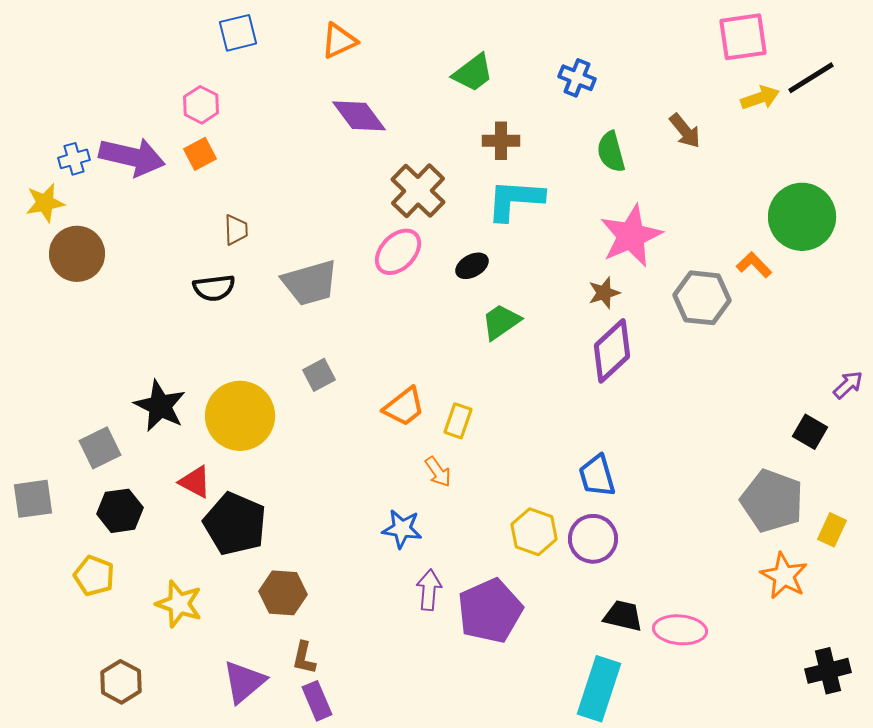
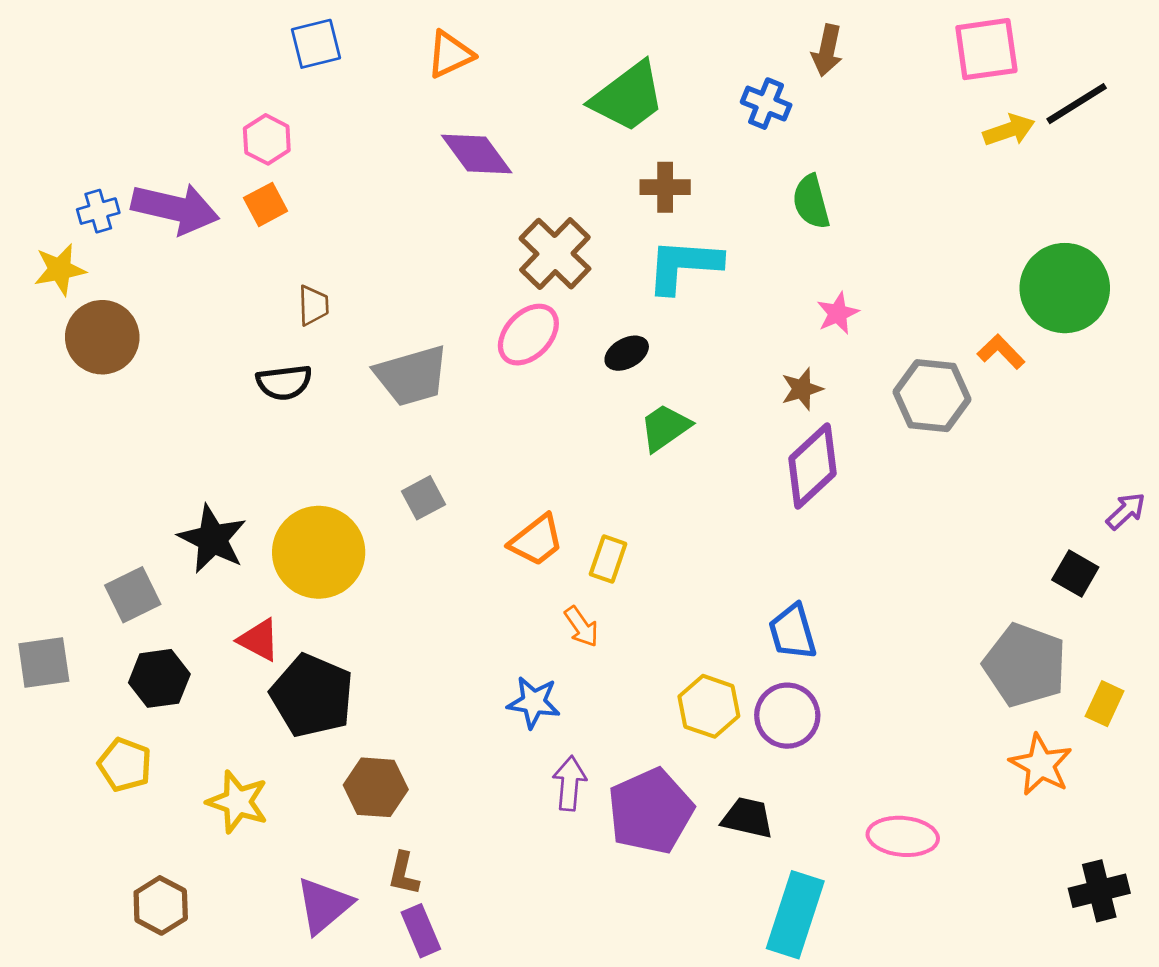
green trapezoid: (473, 73) -> (628, 97), size x1.4
brown arrow: (685, 131) -> (827, 50), moved, turned 51
pink star: (631, 236) -> (838, 313), size x0.5
black trapezoid: (623, 616) -> (747, 818), moved

